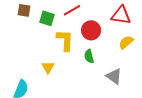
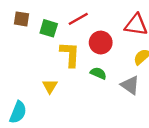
green semicircle: (89, 56) -> (98, 73), turned 128
gray triangle: (114, 76) -> (130, 85), moved

